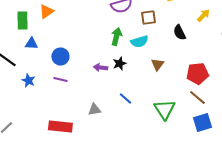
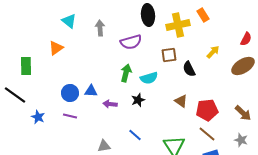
brown square: (148, 18) -> (169, 55), moved
green rectangle: (22, 20) -> (26, 66), moved
blue triangle: (31, 44) -> (91, 91), moved
black star: (119, 64) -> (138, 100), moved
brown triangle: (157, 64) -> (181, 101), moved, turned -32

